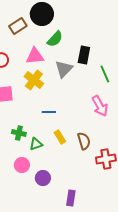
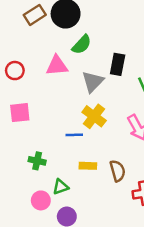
brown rectangle: (18, 26) -> (35, 15), moved
yellow cross: (34, 80) -> (94, 116), moved
yellow rectangle: (60, 137) -> (88, 166), turned -56
green triangle: (36, 144) -> (61, 187), moved

